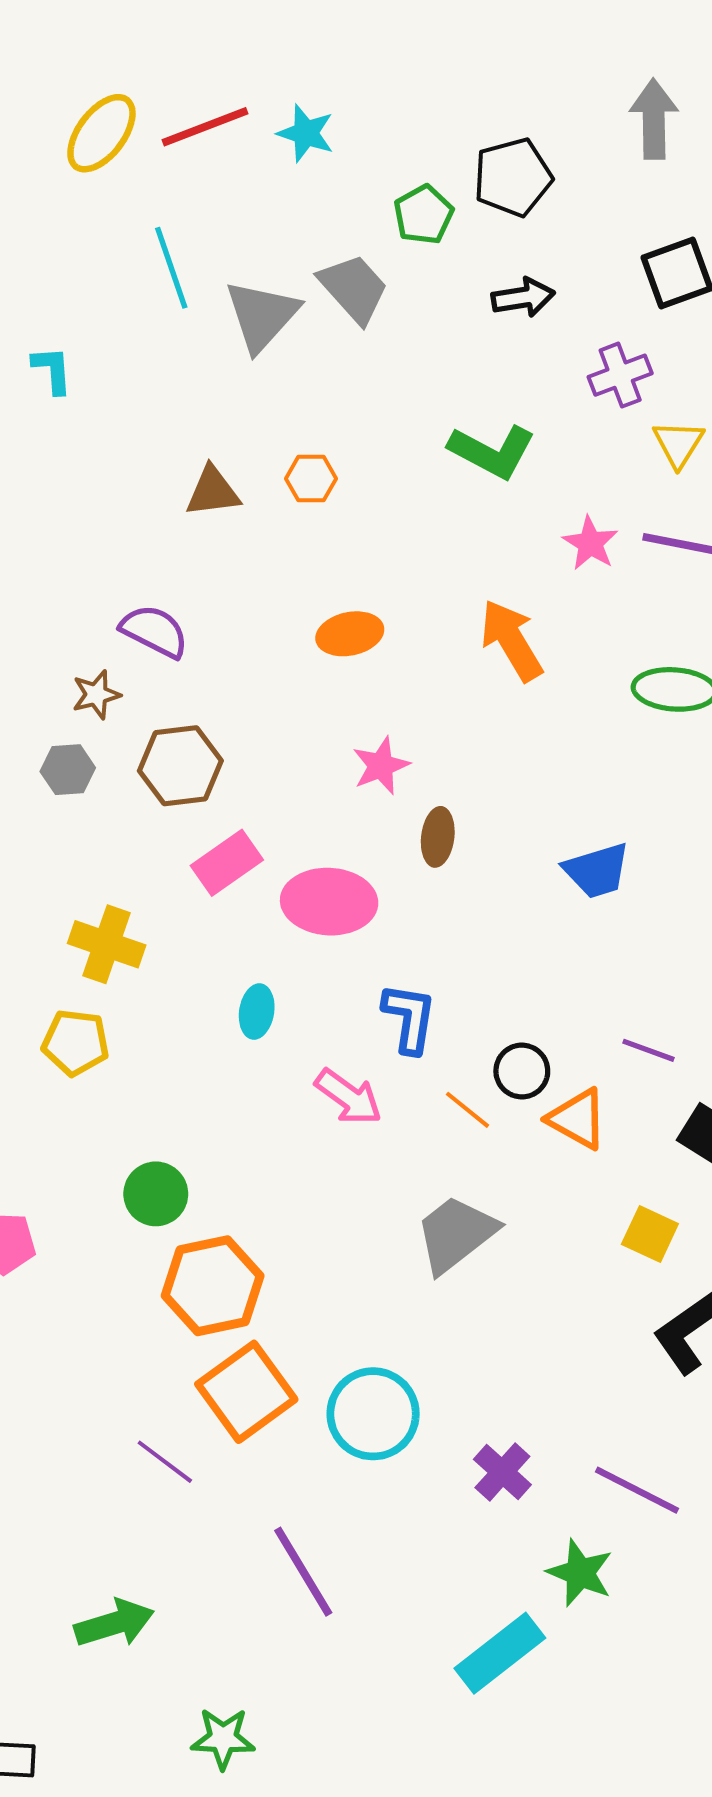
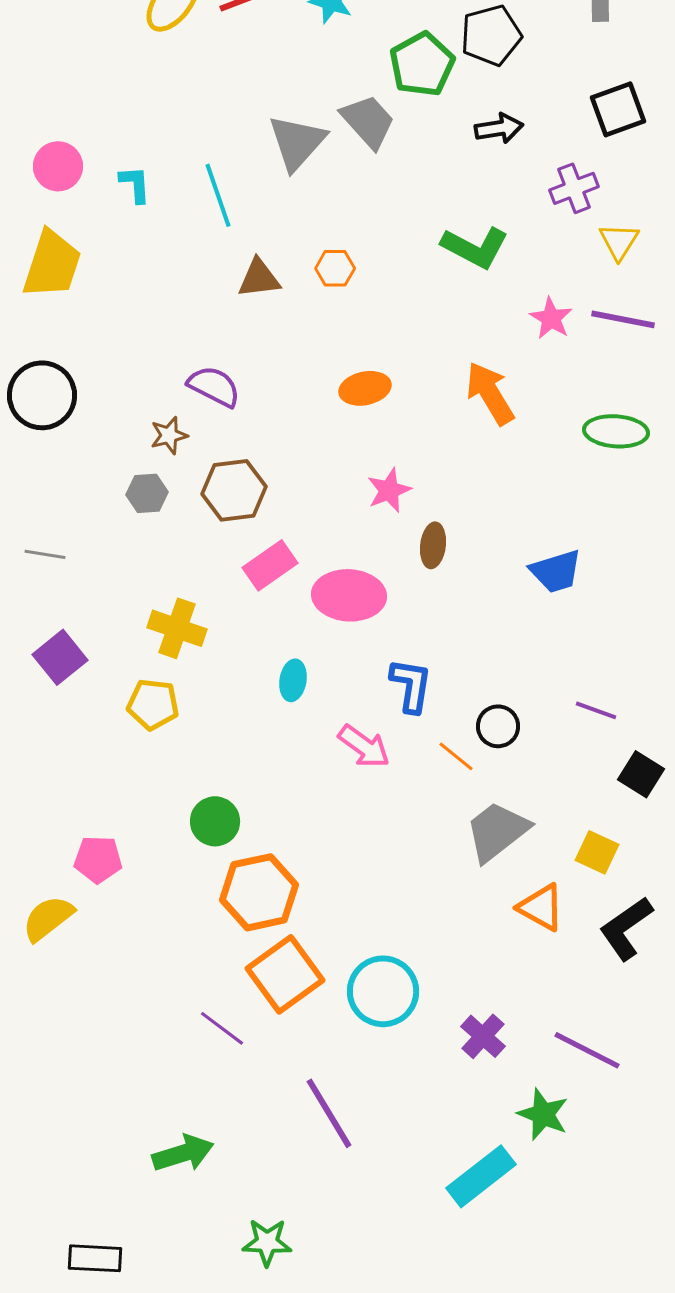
green pentagon: (424, 215) -> (422, 64), size x1.4
cyan line: (171, 268) -> (218, 195), moved
orange triangle: (577, 1119) -> (541, 907), moved
gray trapezoid: (456, 1234) -> (497, 831), moved

